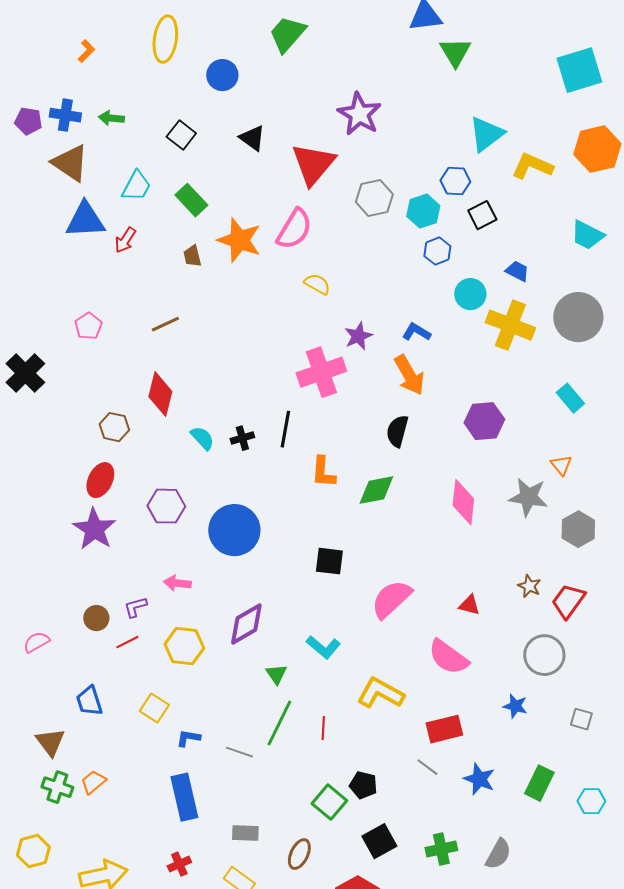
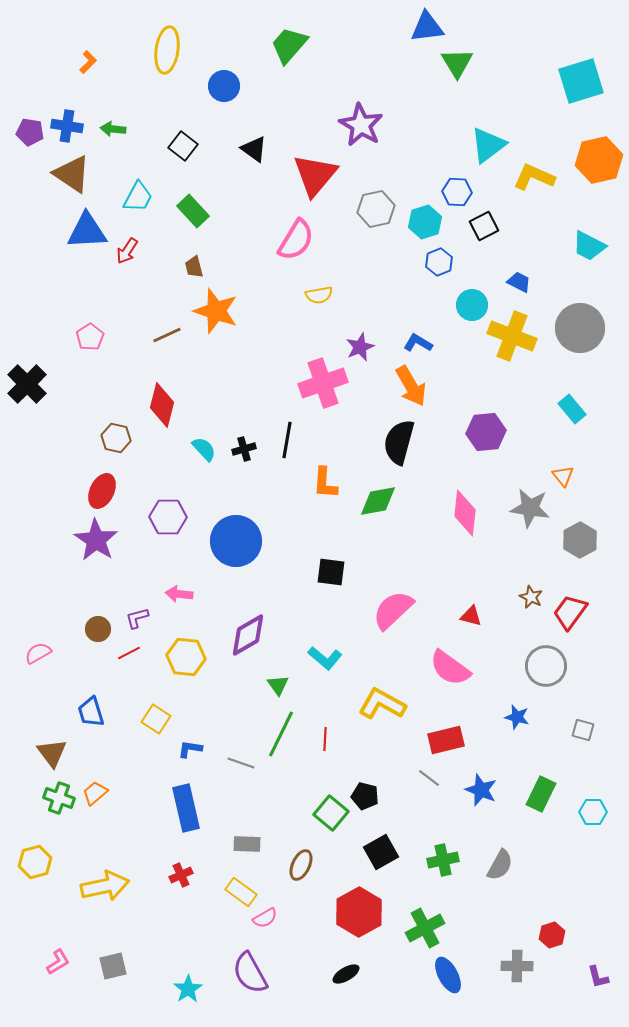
orange star: (239, 240) -> (216, 311), moved
yellow semicircle: (317, 284) -> (319, 295), turned 140
black semicircle: (397, 431) -> (399, 442), size x1.4

